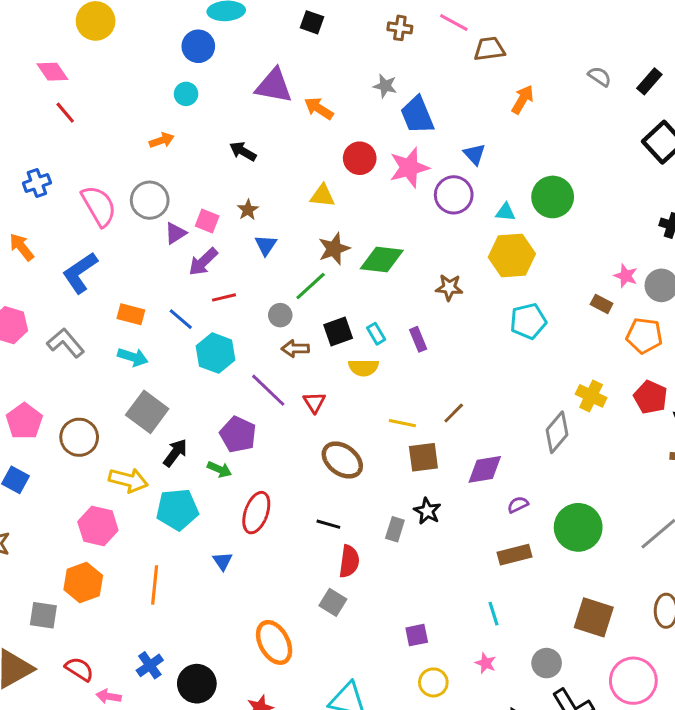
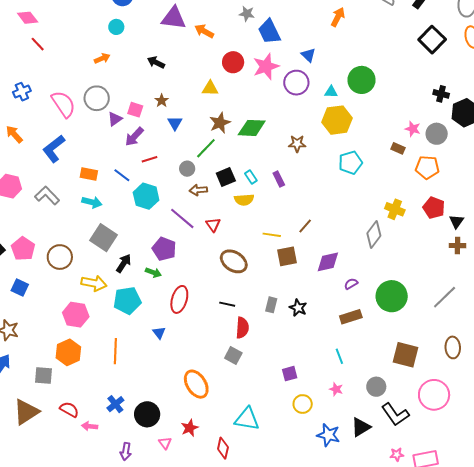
black star: (427, 511) -> (298, 308), moved

